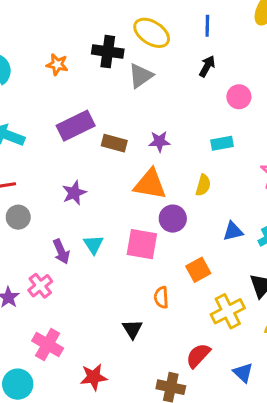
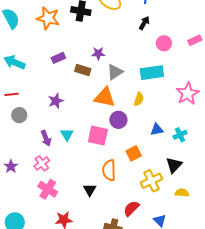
orange star: (57, 65) -> (48, 18), size x1.6
gray triangle: (141, 76) -> (115, 72), moved
purple rectangle: (76, 126) -> (58, 58), size x0.6
purple star: (159, 141) -> (98, 53), moved
cyan rectangle: (222, 143) -> (152, 73), size x1.6
pink cross: (40, 286) -> (42, 163), moved
orange semicircle: (161, 297) -> (109, 170), size x1.5
pink cross: (48, 344) -> (48, 189), moved

